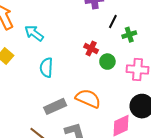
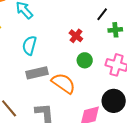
green circle: (107, 62) -> (85, 60), moved
gray rectangle: (55, 106) -> (37, 73), moved

